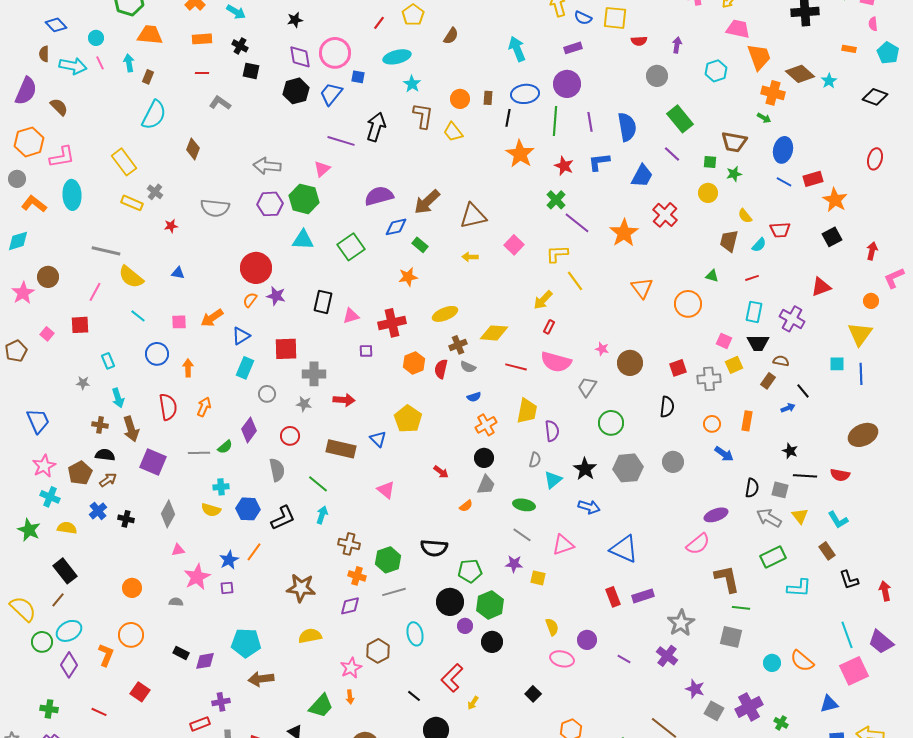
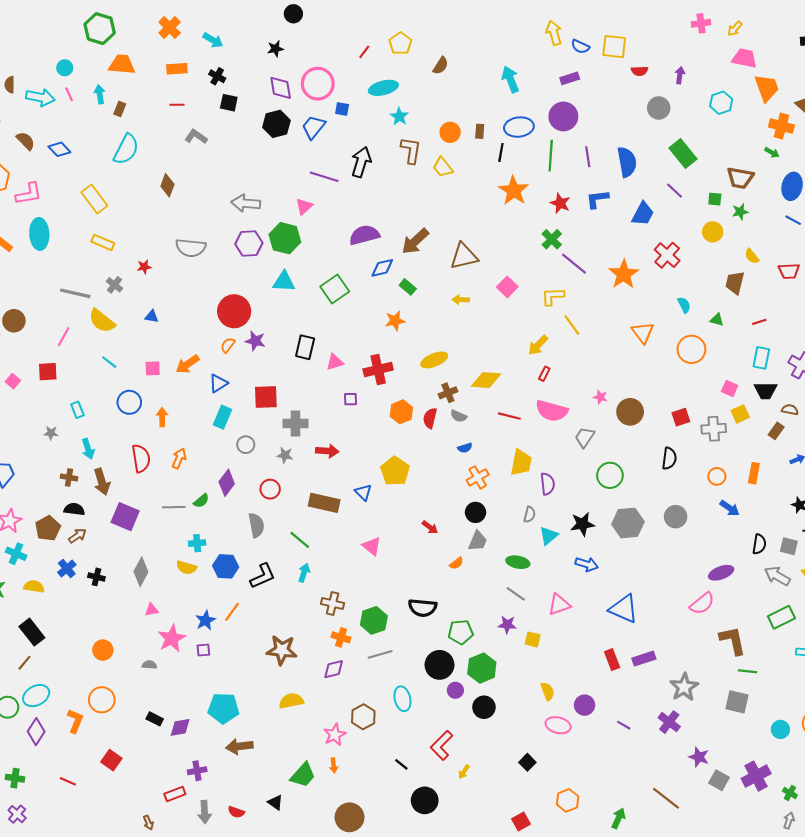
blue diamond: (56, 25) -> (59, 149), moved
gray cross: (155, 192) -> (114, 285), moved
cyan semicircle: (759, 245) -> (684, 305), moved, turned -70
black star: (585, 469) -> (582, 524), turned 30

